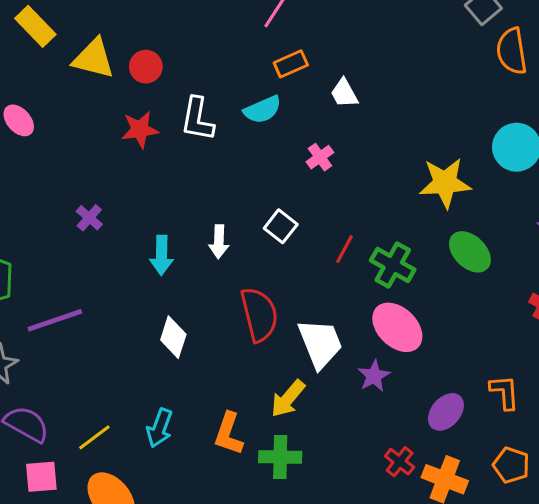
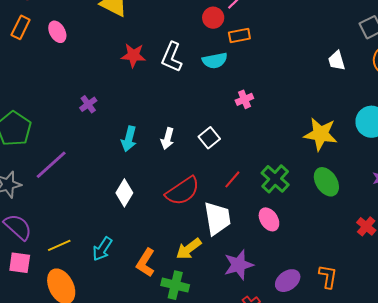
red circle: (146, 67) -> (213, 18), moved
white trapezoid: (344, 93) -> (337, 61), moved
red line: (345, 249) -> (232, 179), moved
red semicircle: (259, 314) -> (183, 191), turned 57
purple line: (55, 320) -> (51, 165), turned -36
pink ellipse: (397, 327) -> (269, 219), size x0.7
purple star: (374, 376) -> (239, 265), moved, size x1.4

